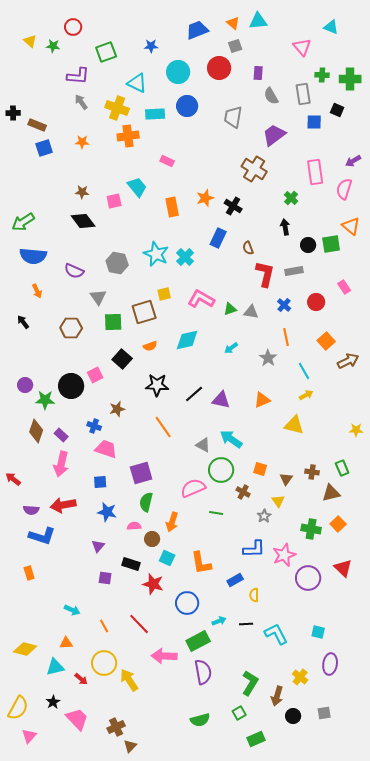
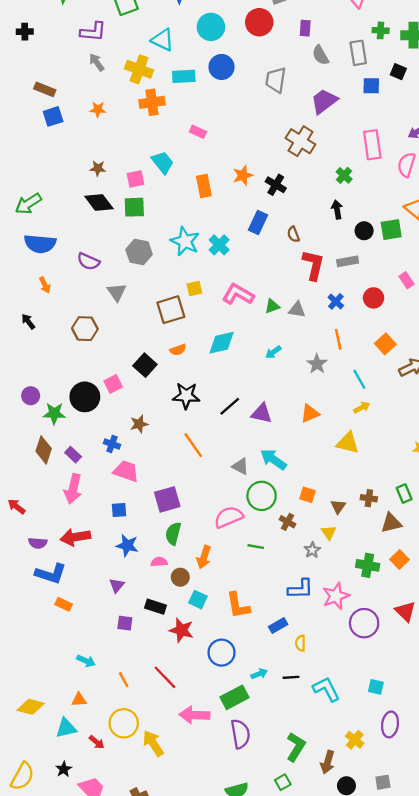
black cross: (13, 113) -> (25, 32), moved
green square: (113, 322) -> (134, 207), moved
orange rectangle: (29, 573) -> (64, 604), moved, turned -48

